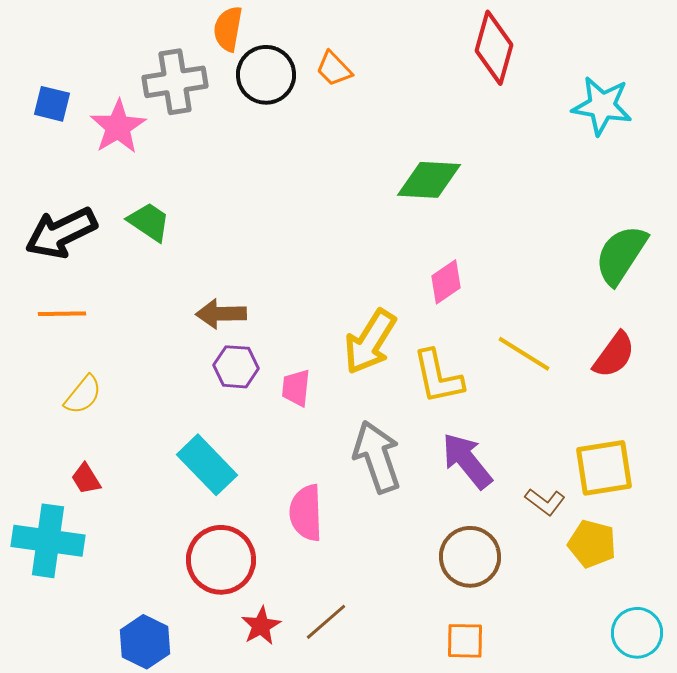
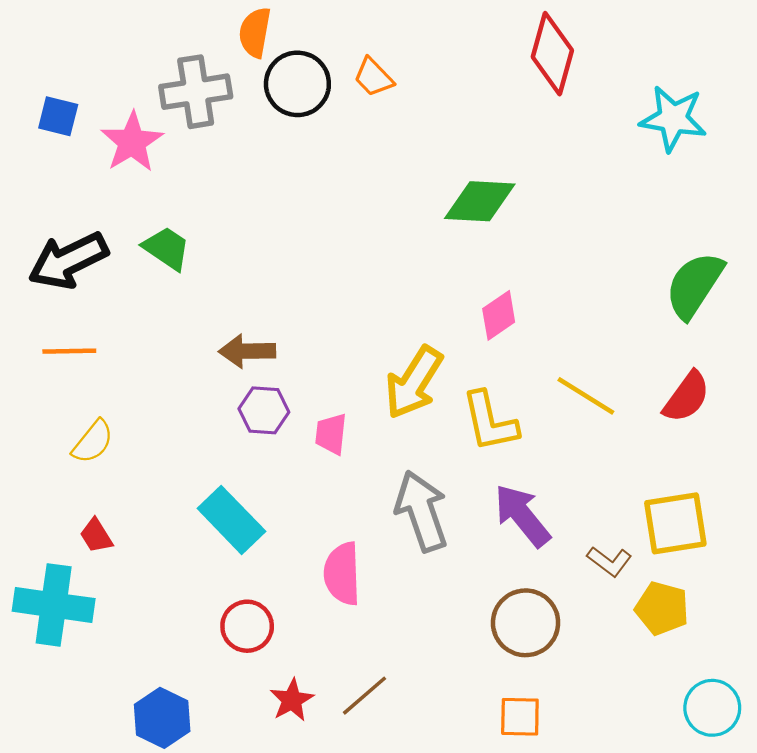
red circle: (221, 560) -> (247, 626), size x0.7

